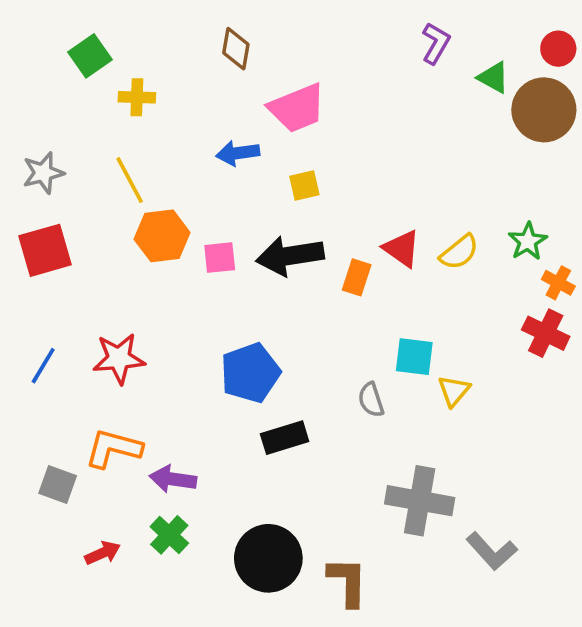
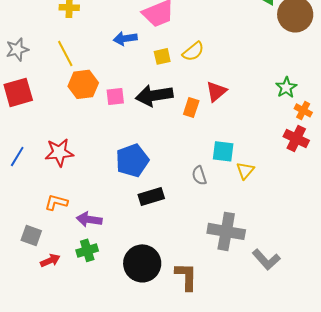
red triangle: (402, 249) -> (216, 91), turned 45
yellow semicircle: (459, 252) -> (193, 51), moved
orange L-shape: (113, 448) -> (56, 202), size x0.7
gray square: (58, 484) -> (31, 235), moved
green cross: (169, 535) -> (87, 250), turned 30

